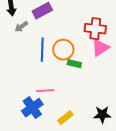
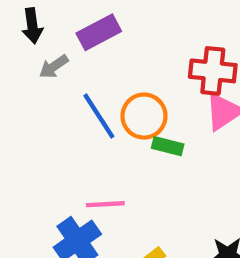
blue line: (42, 50) -> (99, 116), turned -35

